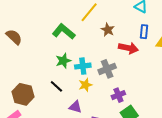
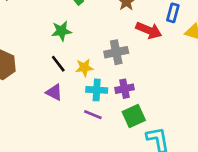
cyan cross: (83, 66) -> (97, 90), moved
black line: (56, 86) -> (58, 64), moved
purple triangle: (75, 107) -> (54, 92), moved

